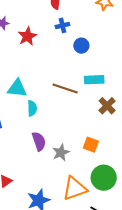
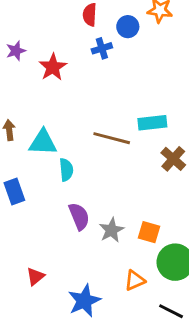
blue circle: (81, 46) -> (128, 27), moved
orange square: (91, 145) -> (149, 232), moved
orange triangle: (75, 189) -> (135, 280), size x0.6

